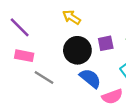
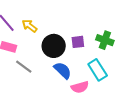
yellow arrow: (72, 17) -> (29, 26), moved

